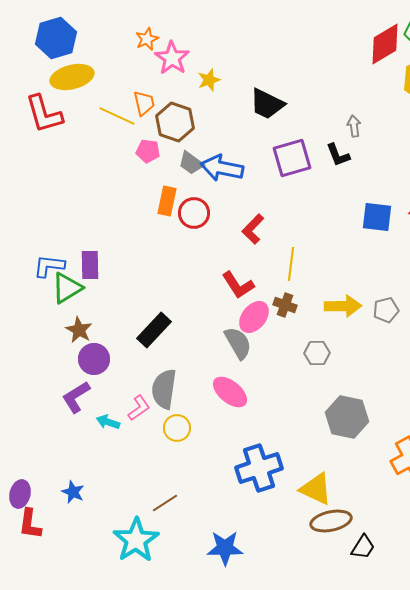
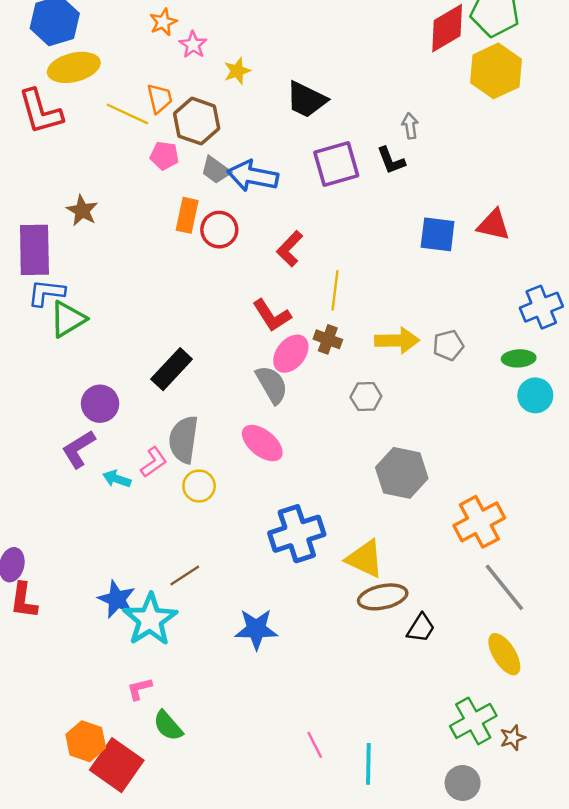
pink star: (172, 58) -> (193, 45), size x0.7
purple rectangle: (90, 265) -> (34, 250), moved, size x1.5
brown star: (79, 330) -> (82, 211), moved
blue star: (73, 492) -> (117, 599), moved, size x1.4

